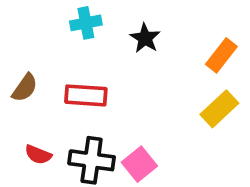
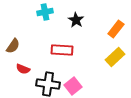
red rectangle: (86, 95) -> (62, 50), moved
red semicircle: (38, 155) -> (23, 69), moved

